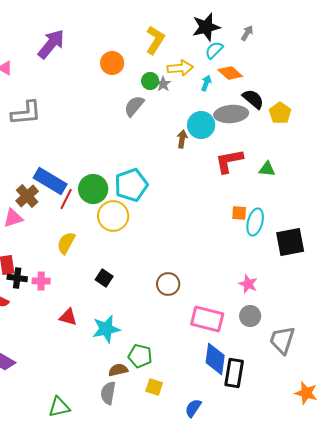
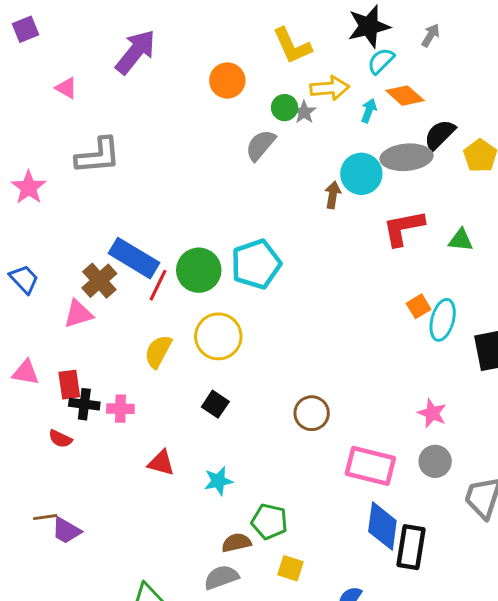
yellow L-shape: (155, 40) -> (292, 46), turned 124
black semicircle: (253, 99) -> (440, 135), turned -85
orange square: (239, 213) -> (419, 306), turned -35
yellow circle: (113, 216) -> (218, 336), moved
cyan star: (106, 329) -> (218, 481), size x0.7
gray semicircle: (108, 393) -> (221, 577), turned 60

